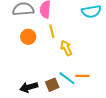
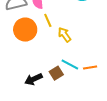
orange circle: (28, 37) -> (25, 30), size x1.5
orange line: (82, 76) -> (90, 67), moved

